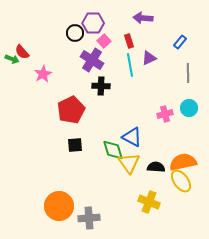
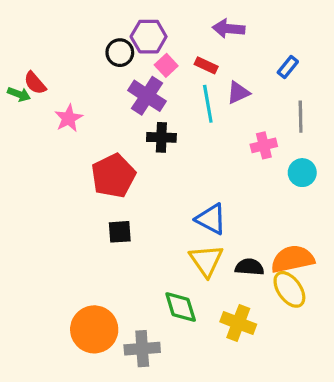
red rectangle: (129, 41) -> (206, 65), turned -48
pink cross: (165, 114) -> (264, 145), moved
green diamond: (113, 150) -> (181, 307), moved

